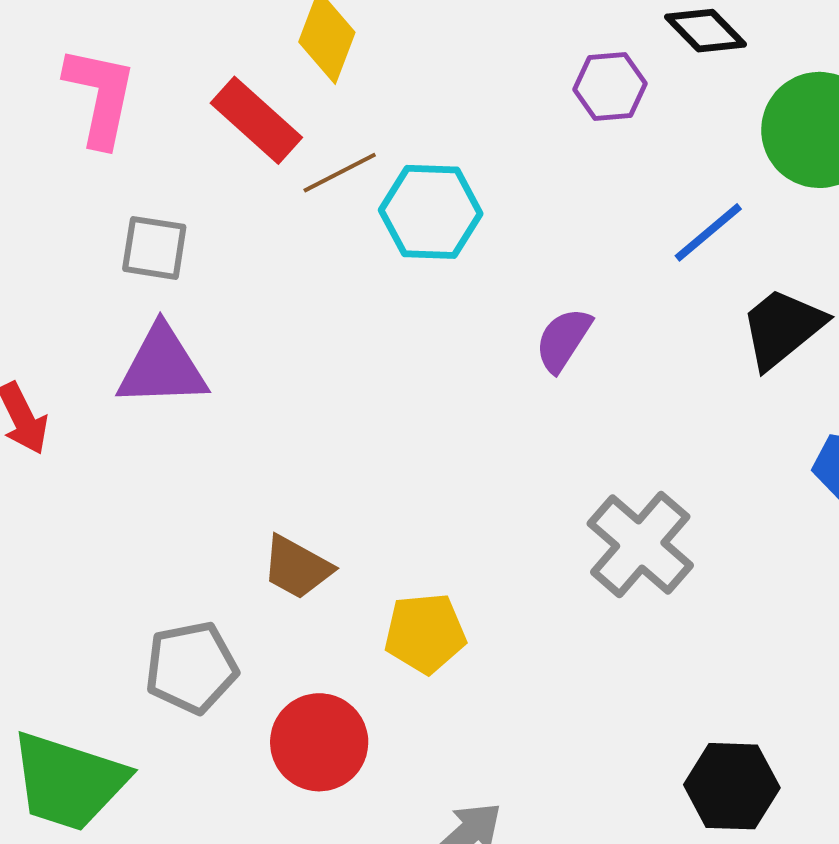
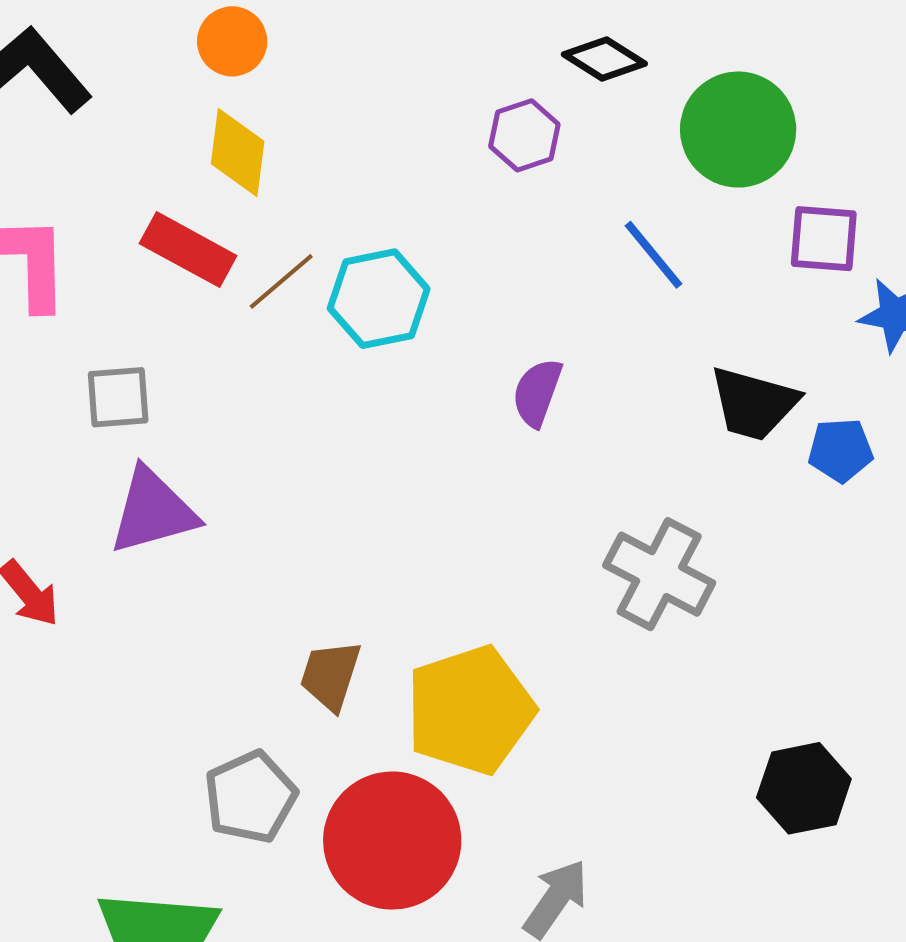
blue line: (708, 232) -> (654, 255), turned -76
black trapezoid: (782, 328) -> (754, 403), moved, turned -112
brown trapezoid: (297, 567) -> (330, 675), turned 92
yellow pentagon: (425, 633) -> (470, 710), size x1.6
red circle: (319, 742) -> (392, 841), size x1.4

